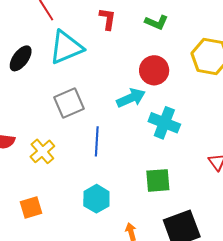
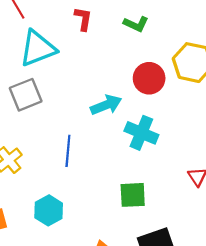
red circle: (154, 70) -> (149, 78), moved
gray square: (69, 103) -> (26, 95), moved
cyan hexagon: (96, 199) -> (49, 210), moved

